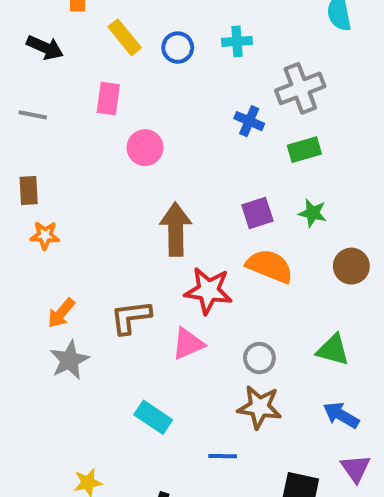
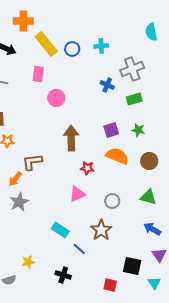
yellow rectangle: (125, 37) -> (46, 44), size x1.4
brown circle: (351, 266) -> (149, 161), moved
red star: (208, 291) -> (87, 168), size x0.6
brown L-shape: (131, 317) -> (32, 162), moved
brown star: (259, 407) -> (101, 230), moved, turned 30
blue line: (223, 456) -> (79, 249), moved, turned 40

